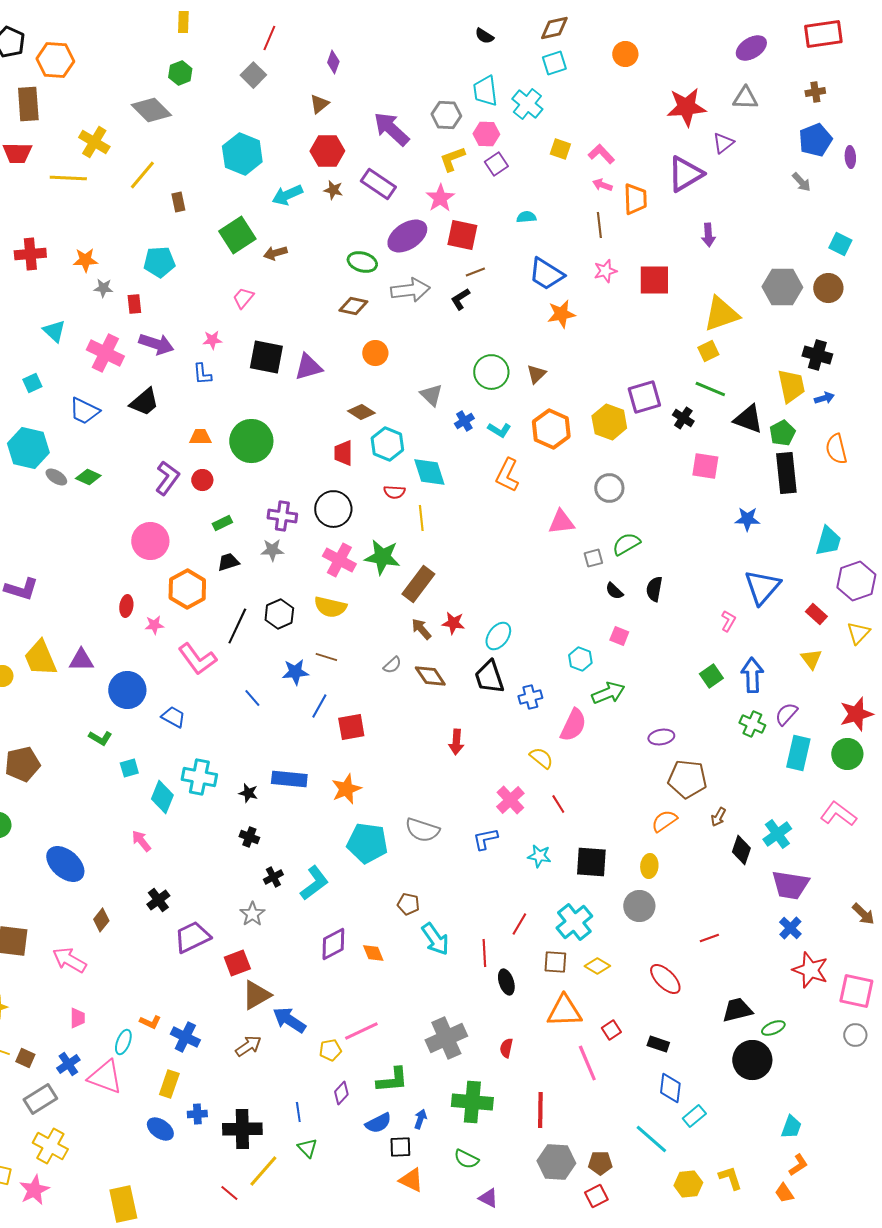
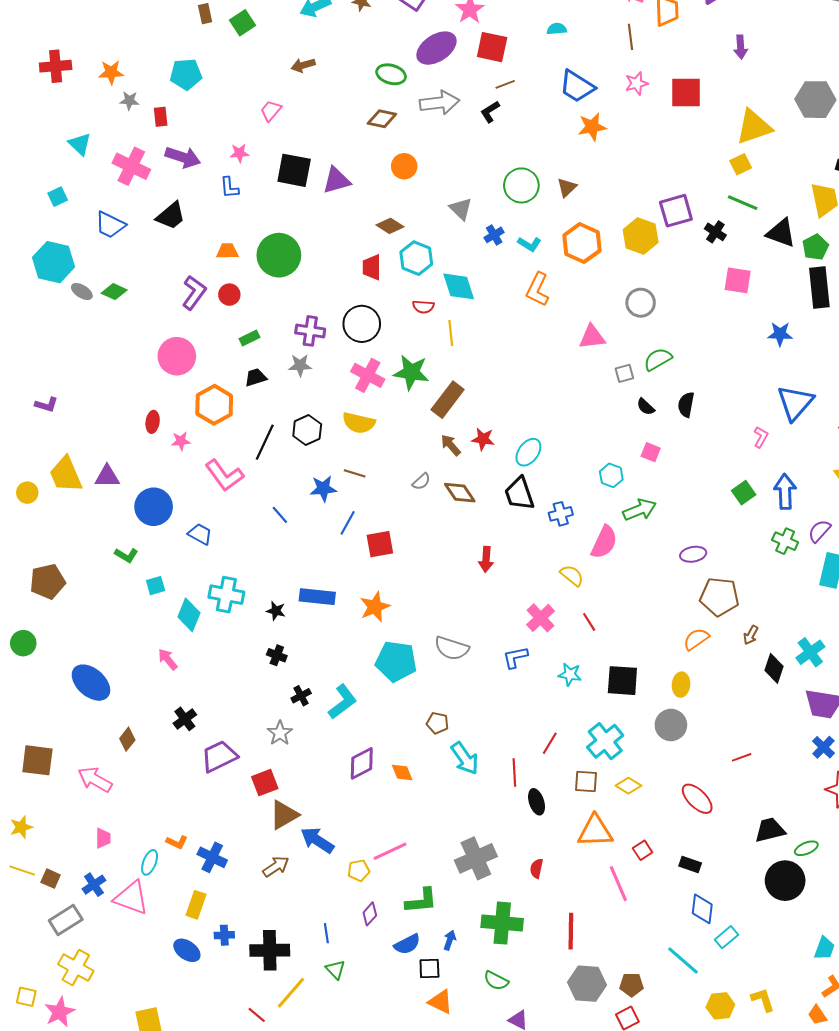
green square: (237, 235) -> (242, 23), moved, size x0.7
purple L-shape: (21, 589) -> (46, 405), size x0.7

